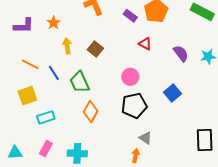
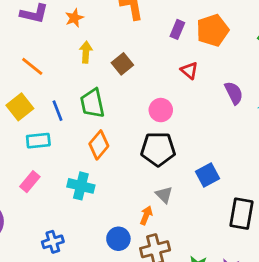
purple rectangle: (130, 16) -> (177, 29), turned 64
blue line: (54, 73) -> (57, 111), moved
blue square: (172, 93) -> (207, 175), moved
yellow square: (27, 96) -> (20, 107), turned -30
cyan cross: (77, 153) -> (81, 186), moved

